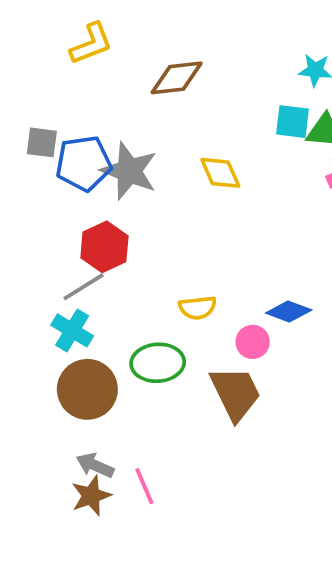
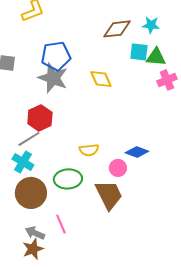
brown diamond: (177, 78) -> (117, 29), moved
blue pentagon: (84, 163) -> (56, 56), moved
pink line: (144, 486) -> (61, 224), moved

